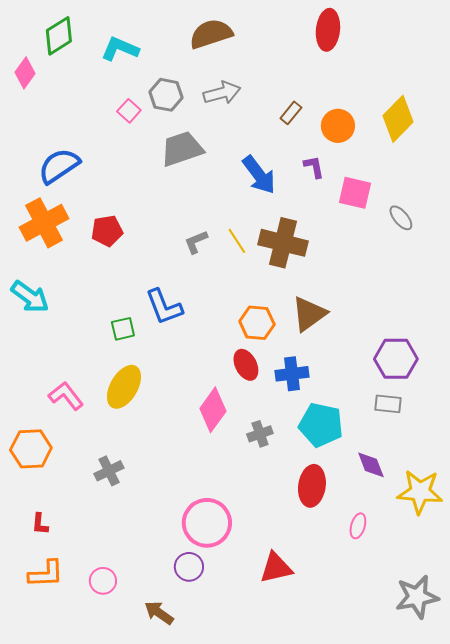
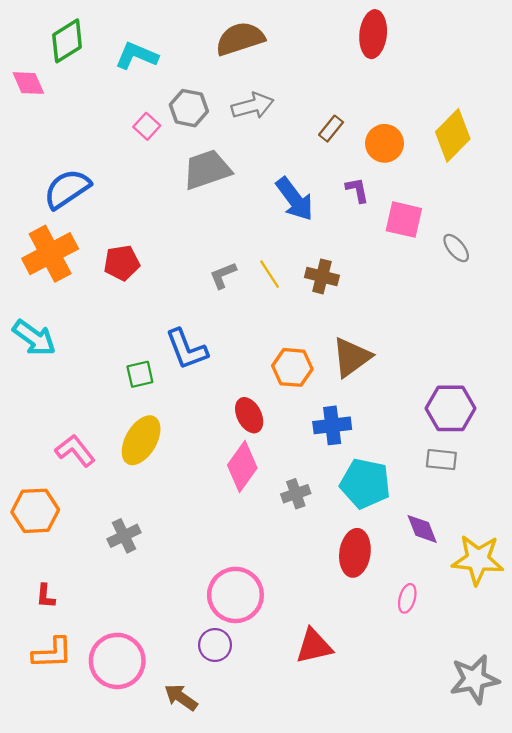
pink diamond: (25, 73) -> (28, 83), turned -60
brown cross: (283, 243) -> (322, 276), size x0.6
red ellipse: (246, 365) -> (249, 415), moved
pink circle: (103, 581) -> (117, 661), size x1.8

